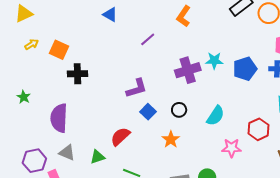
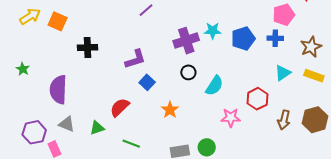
yellow arrow: (32, 44) -> (30, 16), size x1.5
black cross: (77, 74) -> (87, 47), moved
black circle: (179, 110) -> (188, 72), moved

